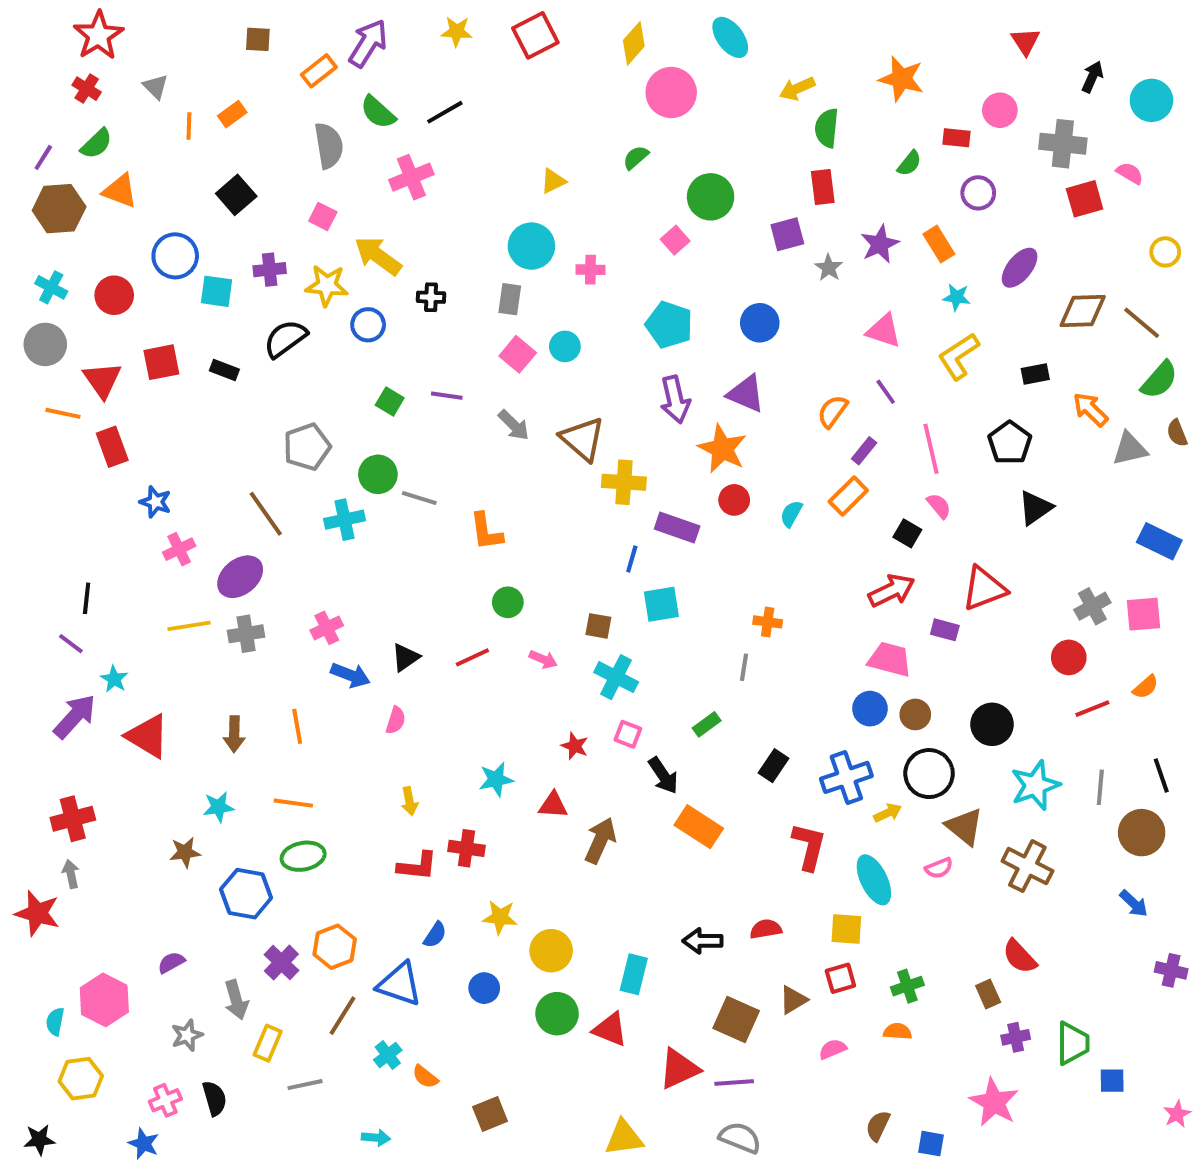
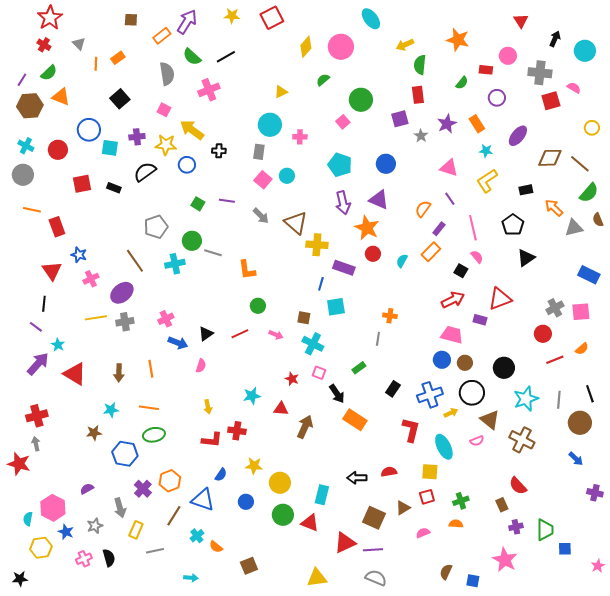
yellow diamond: (634, 43) -> (306, 47), moved
red triangle: (102, 380) -> (52, 271), moved
blue star: (144, 1144) -> (66, 532), moved

